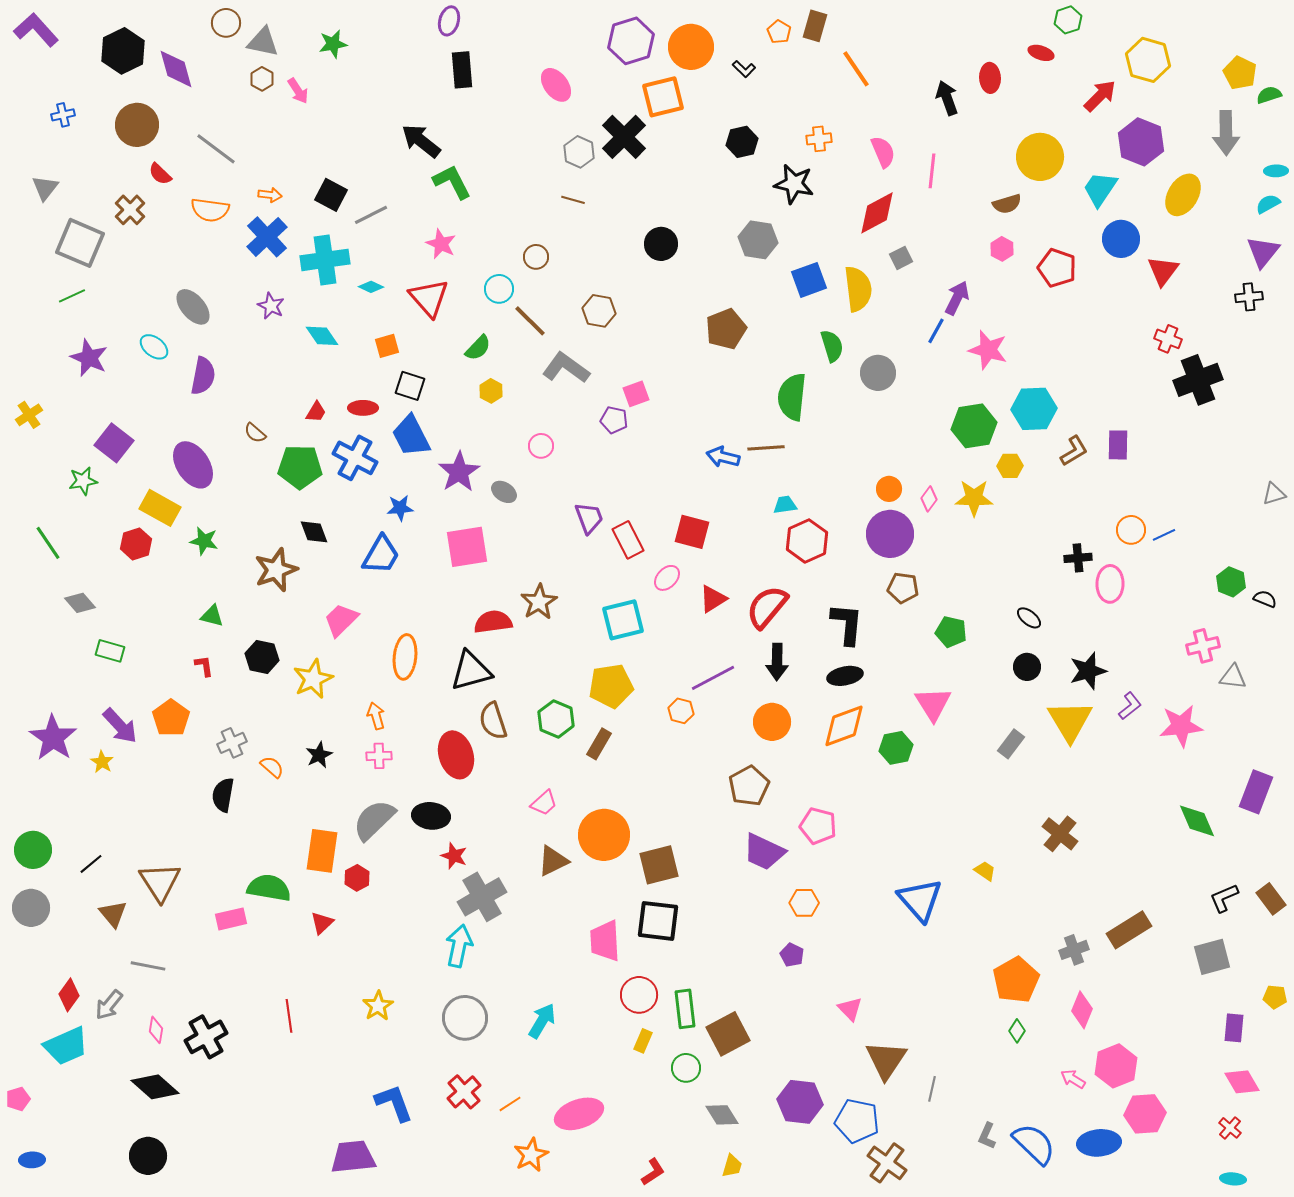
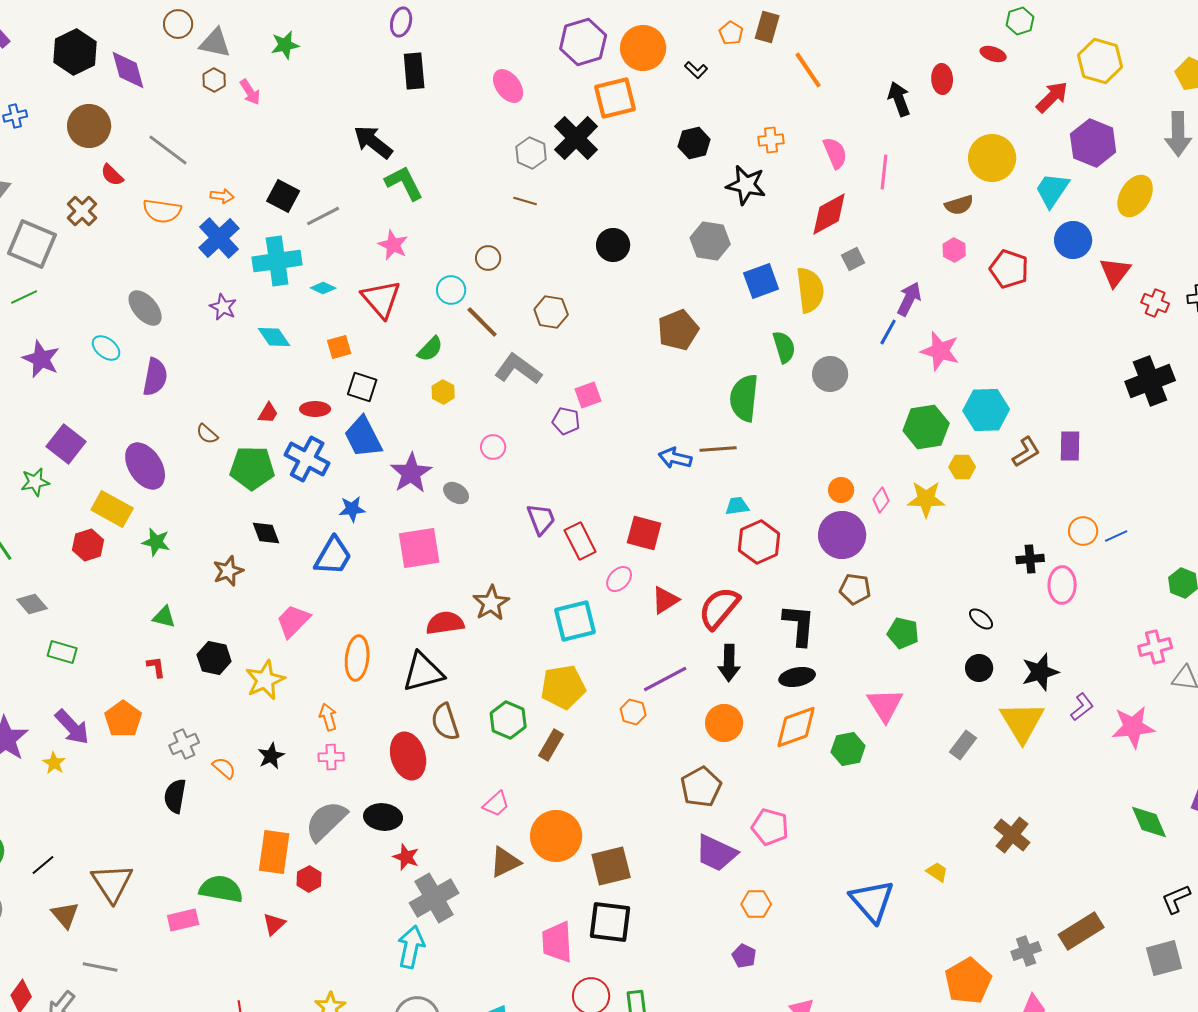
red cross: (1168, 339) -> (1155, 303), moved
brown star: (276, 570) -> (228, 571), size x0.7

